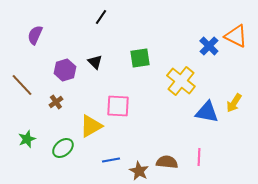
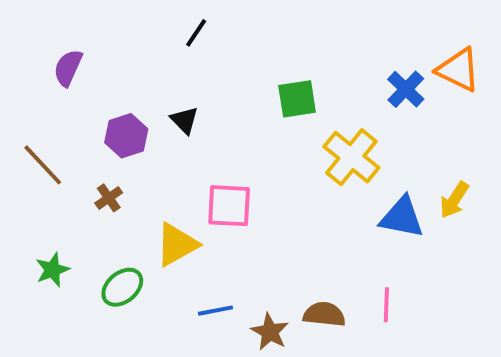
green square: (140, 58) -> (297, 99), moved

